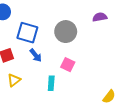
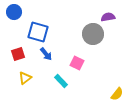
gray circle: (66, 32) -> (93, 34), moved
cyan rectangle: (51, 83) -> (61, 81), turned -48

